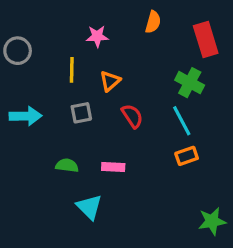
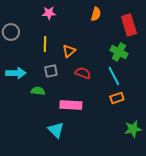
pink star: (97, 36) -> (49, 13), moved
red semicircle: (132, 116) -> (83, 73), turned -35
green semicircle: (67, 165) -> (38, 91), moved
pink rectangle: (113, 167) -> (71, 105), size x1.5
green star: (212, 221) -> (133, 129), moved

